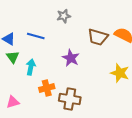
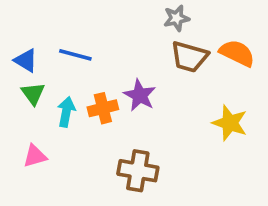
gray star: (64, 16) -> (176, 18), moved
orange cross: (47, 88) -> (103, 108), moved
pink triangle: (13, 102) -> (35, 156), moved

